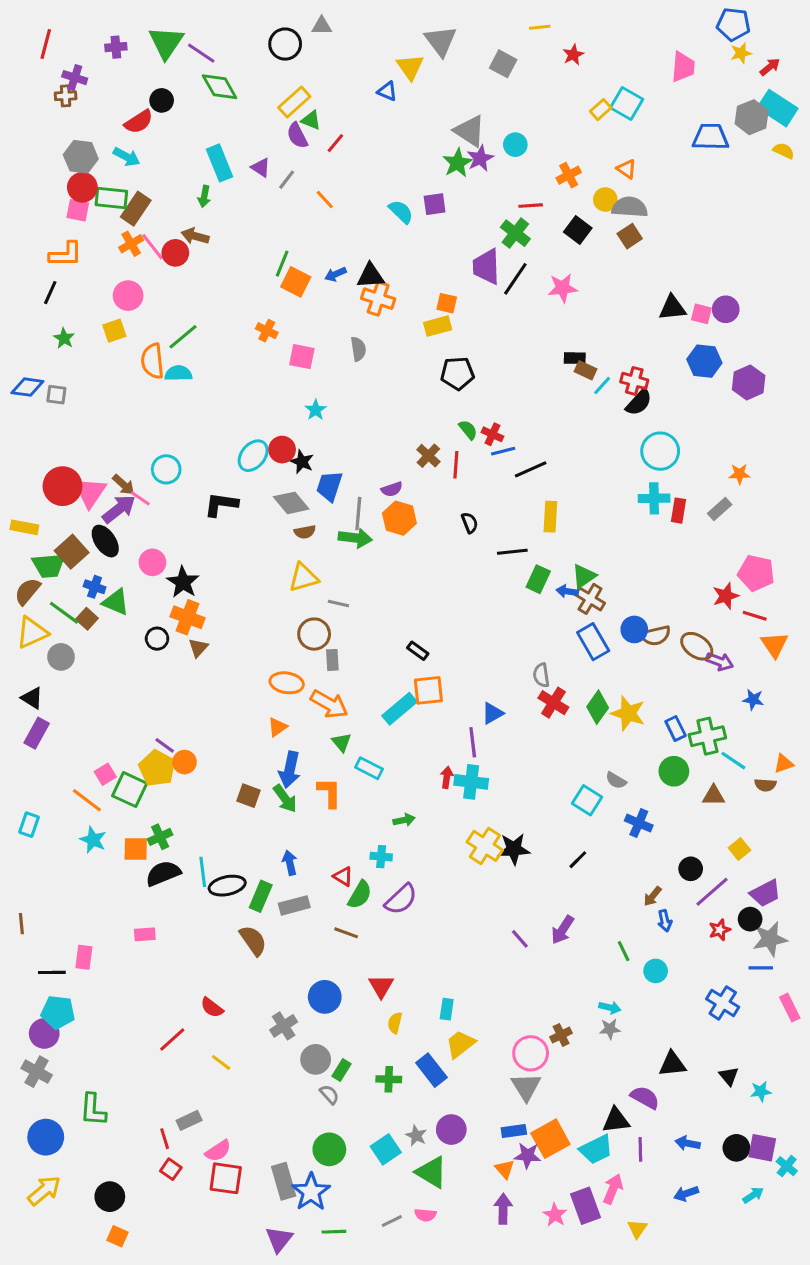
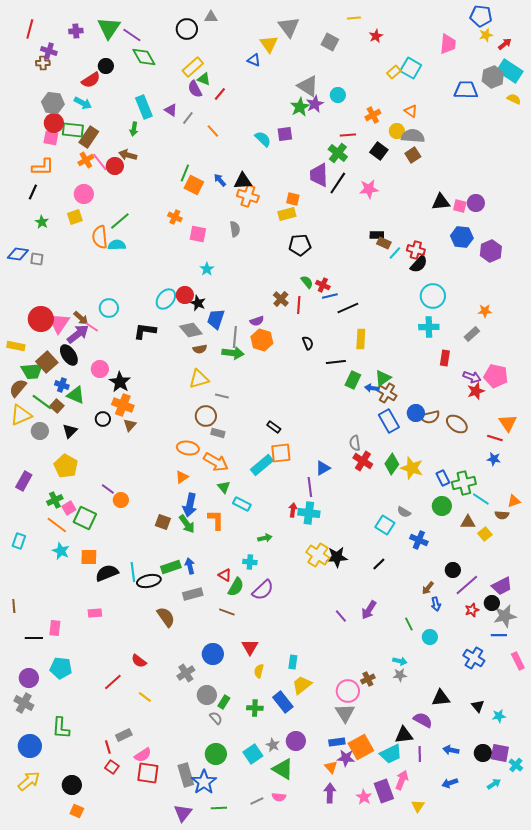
blue arrow: (335, 274) -> (220, 180), turned 72
red rectangle: (678, 511) -> (445, 358), moved
red line: (755, 616) -> (495, 438), moved
gray rectangle: (332, 660) -> (218, 433), turned -72
purple arrow: (720, 661) -> (472, 377), moved
black triangle: (32, 698) -> (70, 431), moved, turned 42
yellow pentagon: (157, 768) -> (66, 466), moved
green cross: (160, 837) -> (55, 500), moved
yellow square: (739, 849) -> (485, 534), moved
green rectangle: (261, 896) -> (171, 567), moved, turned 48
cyan pentagon: (58, 1012) -> (61, 668), moved

